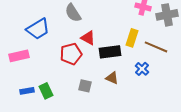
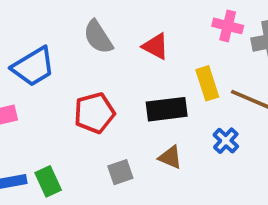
red triangle: (88, 38) -> (155, 46), moved
yellow rectangle: (132, 38) -> (207, 83), turned -36
gray square: (85, 86) -> (120, 172), turned -32

